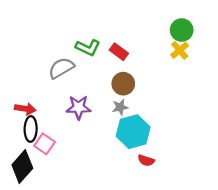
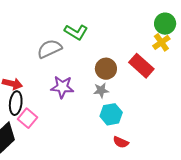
red rectangle: (119, 52) -> (141, 66), moved, size x1.4
cyan hexagon: (133, 132) -> (111, 114), size x0.7

